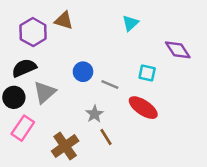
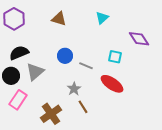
brown triangle: (64, 20) -> (59, 19), moved
purple hexagon: (33, 32) -> (14, 19), moved

